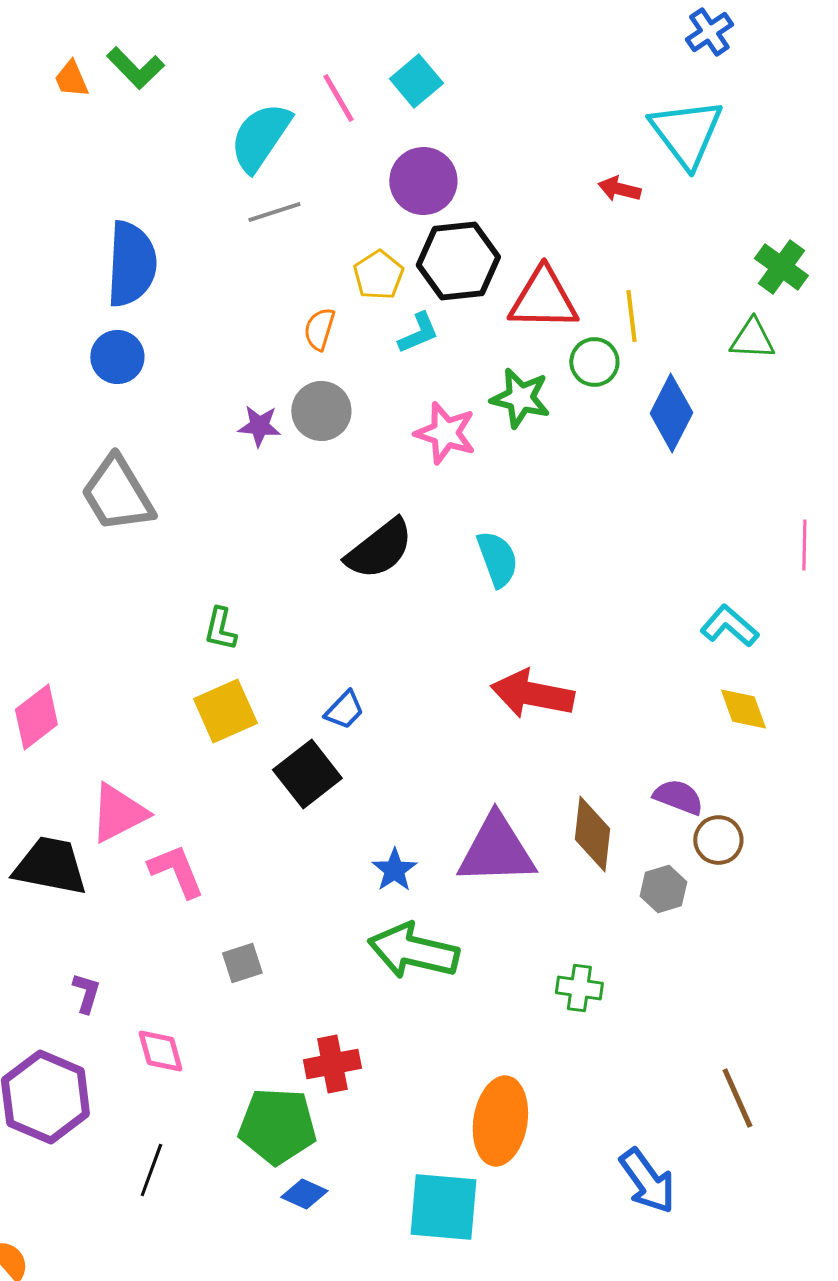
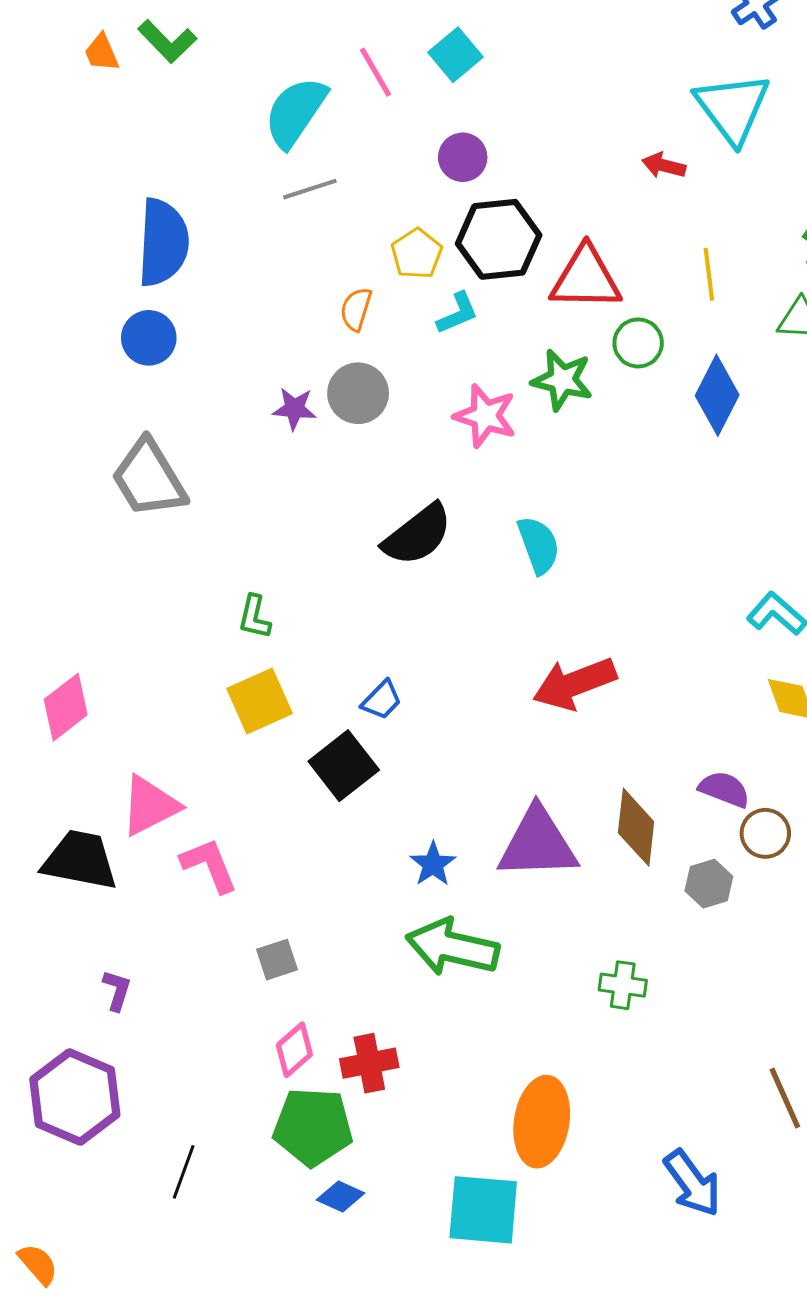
purple circle: (423, 181) -> (463, 157), size x0.7
yellow line: (631, 316) -> (709, 274), moved
red arrow: (532, 694) -> (575, 684), turned -32
pink diamond: (160, 1051) -> (294, 1050), moved, turned 64

